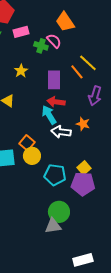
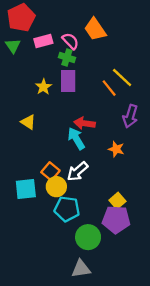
pink semicircle: (54, 41) -> (70, 41), moved
purple rectangle: (54, 80) -> (68, 81), moved
white arrow: (61, 132) -> (77, 171), moved, turned -48
cyan pentagon: (55, 175) -> (67, 209), moved
green circle: (59, 212) -> (88, 237), moved

